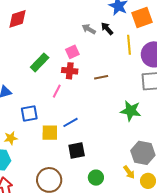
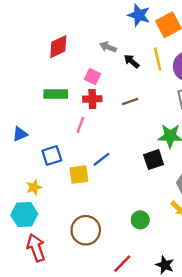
red diamond: (18, 19) -> (58, 47), moved
black arrow: (107, 29) -> (132, 61), moved
pink square: (72, 52) -> (92, 76), turned -32
green rectangle: (40, 62) -> (56, 94), turned 54
black square: (77, 151) -> (154, 160), moved

